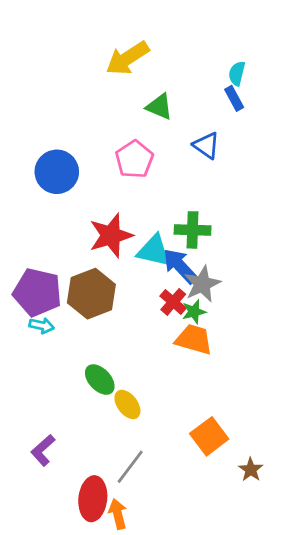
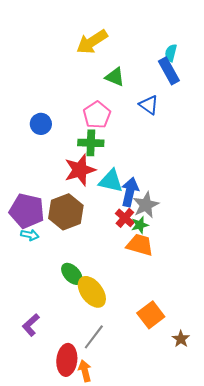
blue rectangle: (234, 98) -> (169, 71), size x1.5
blue circle: (57, 172) -> (41, 124), size x0.7
green cross: (193, 230) -> (91, 143), moved
blue arrow: (180, 266) -> (130, 192), turned 56
yellow ellipse: (127, 404) -> (92, 292), size x1.5

